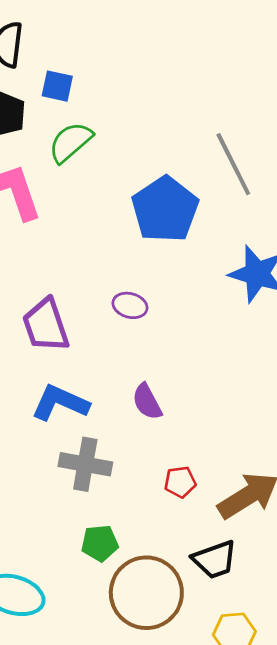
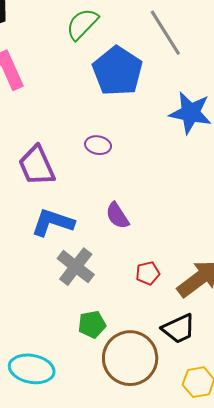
green semicircle: (70, 142) -> (82, 24), moved
gray cross: (85, 464) -> (76, 267), turned 33

